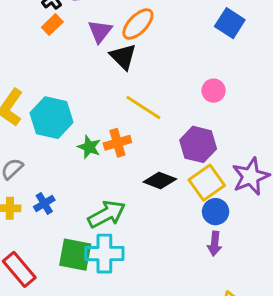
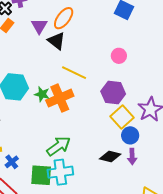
orange cross: (117, 143) -> (60, 98), size x1.5
green star: (89, 147) -> (42, 94), moved
black diamond: (160, 181) -> (110, 156), moved
blue cross: (44, 203) -> (12, 162), moved

